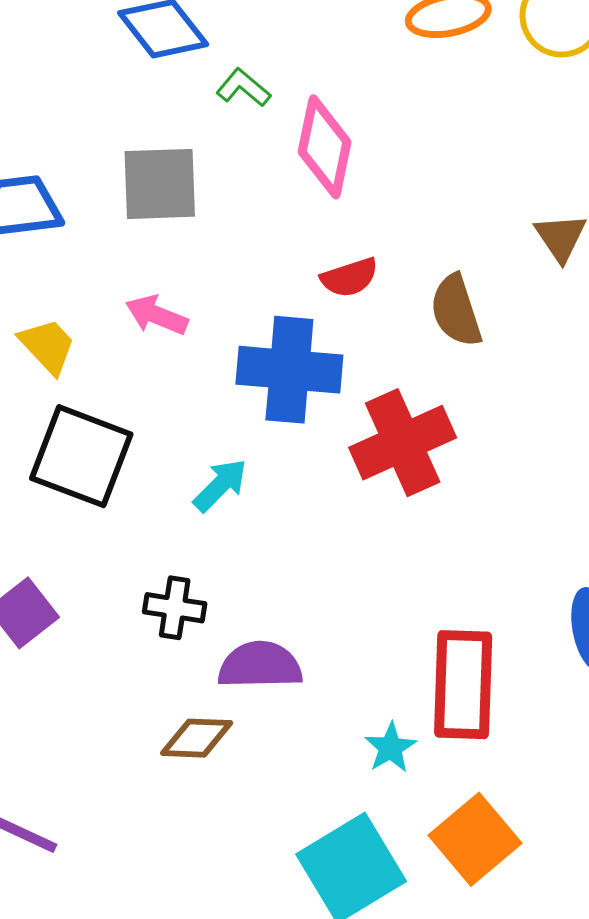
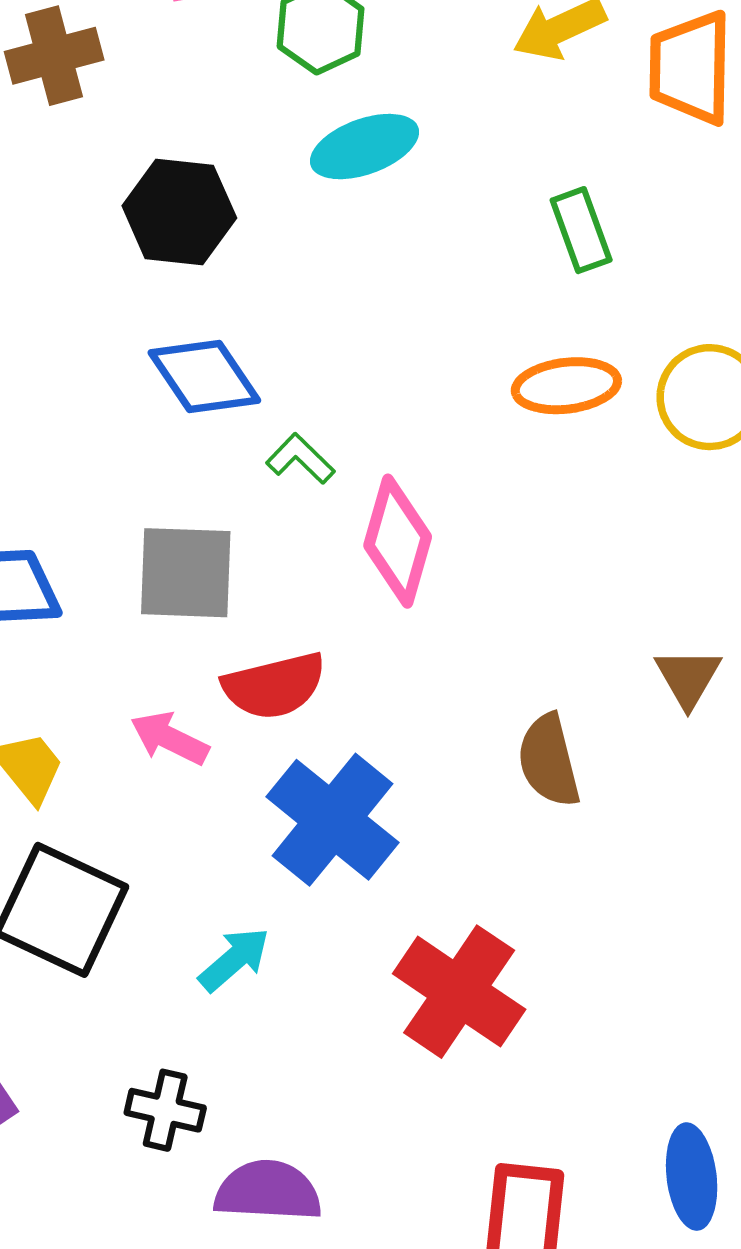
red semicircle: (350, 277) -> (274, 686), moved, size x1.4
blue cross: (289, 370) -> (332, 820), turned 30
red cross: (403, 443) -> (459, 992), moved, turned -36

